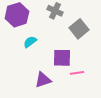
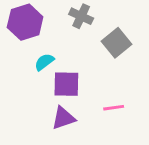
purple square: (62, 58) -> (66, 84), moved

